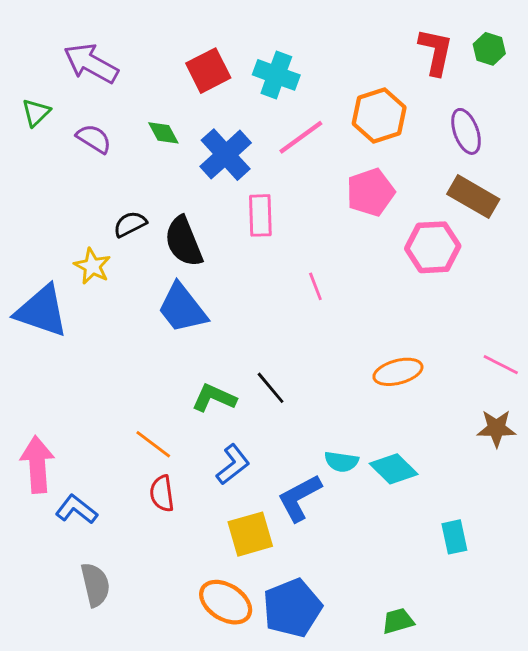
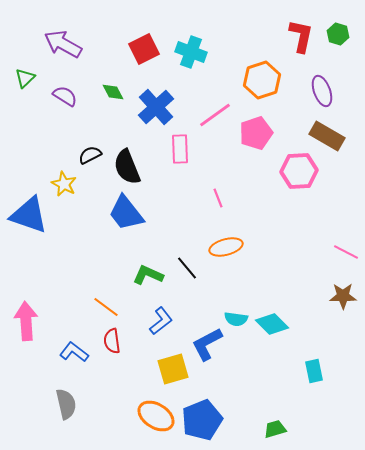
pink line: (301, 137) -> (215, 115), moved
orange ellipse: (398, 372) -> (226, 247), moved
blue L-shape: (76, 509) -> (74, 352), moved

